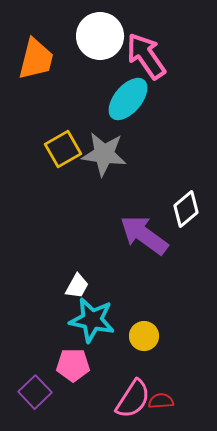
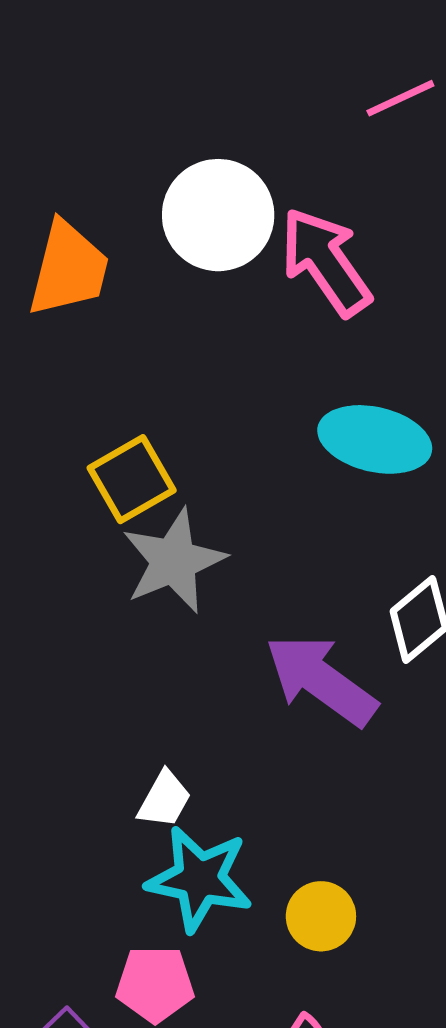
cyan ellipse: (128, 99) -> (375, 439), moved, turned 63
gray star: (104, 154) -> (174, 561), moved, turned -30

